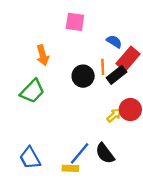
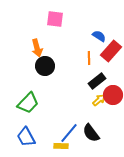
pink square: (75, 22) -> (55, 19), moved
black rectangle: (116, 75) -> (97, 81), moved
black circle: (83, 76) -> (45, 66), moved
green trapezoid: (32, 91) -> (28, 103), moved

